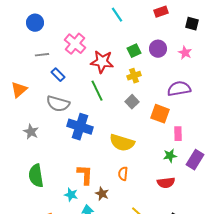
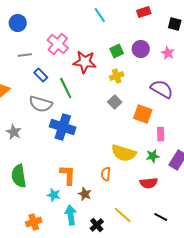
purple semicircle: (179, 89) -> (162, 89), turned 40
green line: (97, 91) -> (66, 88), moved
yellow semicircle: (122, 143) -> (124, 153), moved

